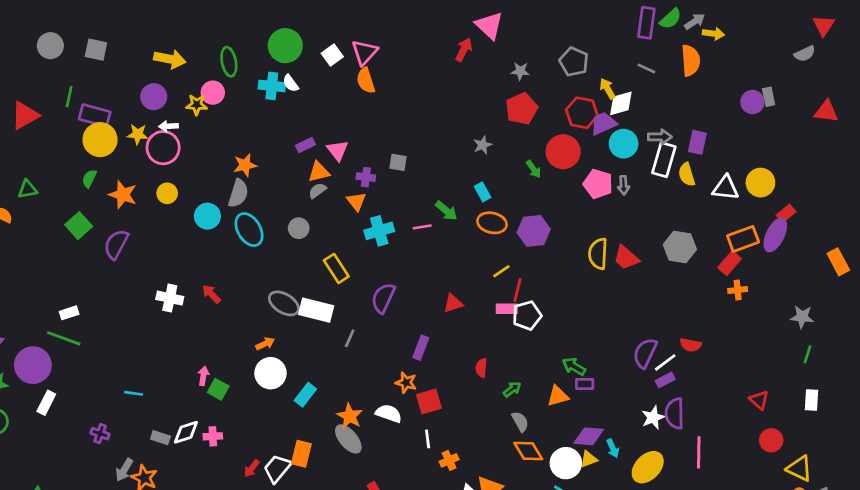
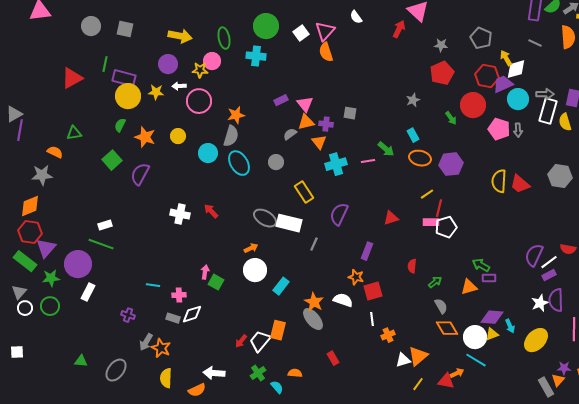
white semicircle: (291, 83) -> (356, 17), moved
pink circle: (163, 148) -> (199, 101), moved
orange triangle: (319, 172) -> (306, 122), moved
pink cross: (213, 436) -> (179, 295), moved

